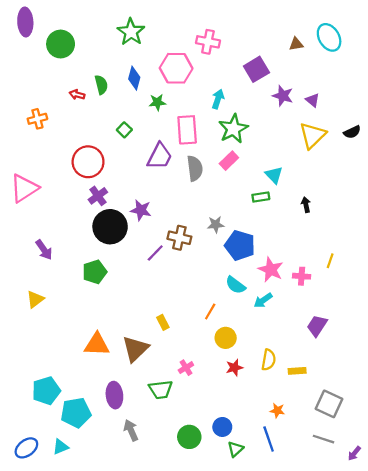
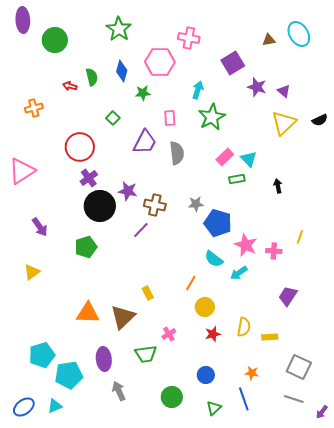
pink rectangle: (187, 130) -> (170, 118), size x0.6
pink rectangle: (229, 161) -> (225, 157), moved
brown cross: (179, 238) -> (155, 205), moved
blue circle: (222, 427) -> (206, 375), moved

